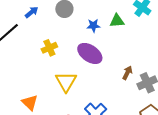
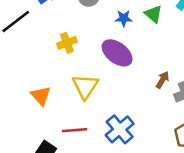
green triangle: (117, 21) -> (153, 14), turned 42
orange triangle: (30, 103) -> (41, 96), moved

